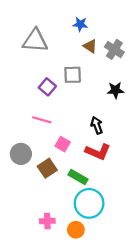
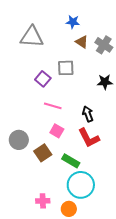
pink line: (42, 120) -> (53, 106), moved
red L-shape: (98, 152) -> (89, 138), turned 40

